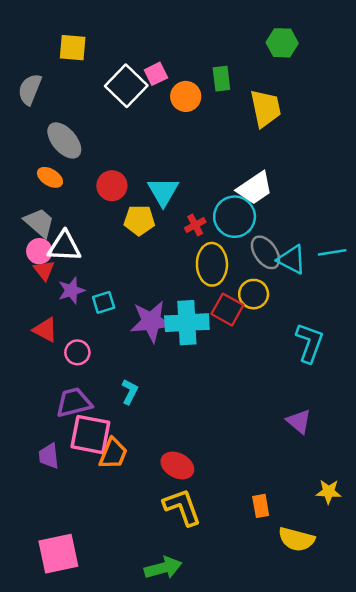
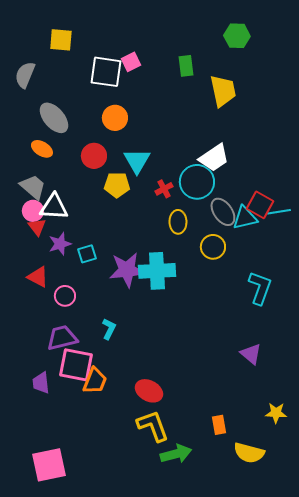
white square: (126, 86) -> (106, 72), turned -36
orange circle: (186, 96) -> (115, 118), moved
cyan triangle: (292, 260) -> (245, 218), turned -40
yellow ellipse: (212, 264) -> (178, 222), size x0.7
red square: (227, 310) -> (260, 205), moved
green arrow: (163, 568) -> (176, 454), moved

